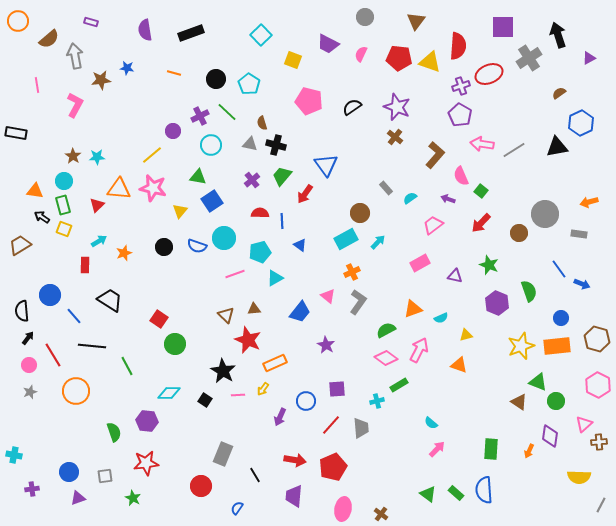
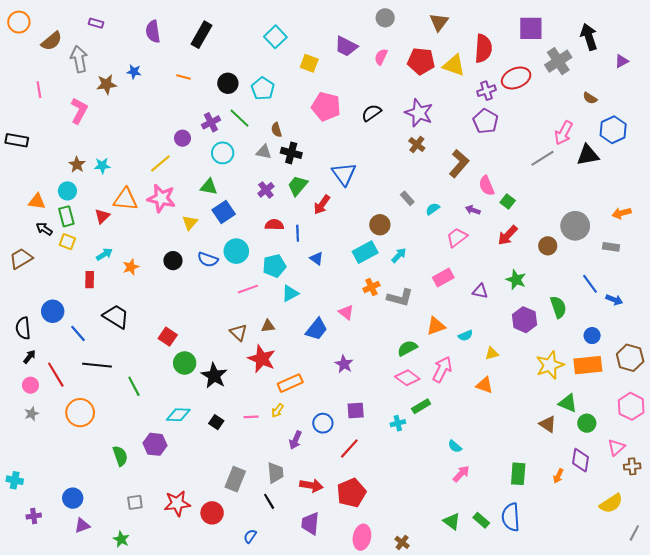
black rectangle: (191, 33) -> (201, 35), turned -40
brown semicircle: (559, 93) -> (590, 98), turned -112
pink arrow: (482, 144) -> (564, 133), moved, turned -70
gray L-shape: (358, 302) -> (400, 298), moved, turned 70
black star: (223, 371) -> (214, 376), moved
gray trapezoid: (361, 428) -> (275, 473), moved
red star: (146, 463) -> (177, 503), moved
gray square: (105, 476) -> (135, 502), moved
yellow semicircle: (579, 477) -> (611, 503), turned -35
green star: (133, 498) -> (121, 539), moved

